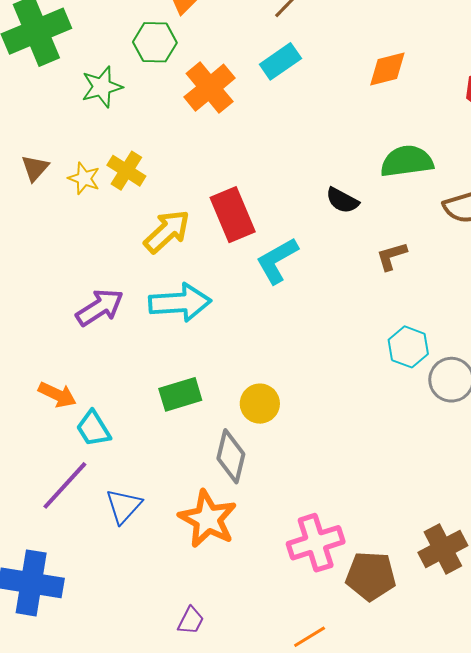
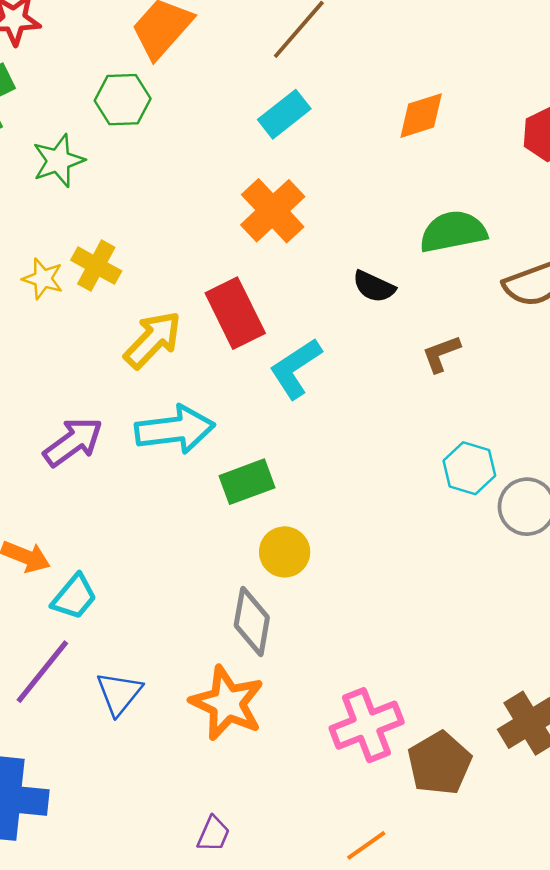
orange cross: (210, 88) -> (273, 211), moved
green rectangle: (180, 394) -> (247, 482), moved
cyan trapezoid: (93, 429) -> (74, 597), turned -105
brown pentagon: (371, 576) -> (440, 763), turned -30

